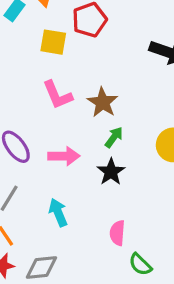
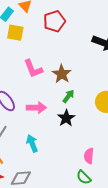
yellow square: (53, 42) -> (15, 33), moved
pink semicircle: (117, 233) -> (89, 156), moved

